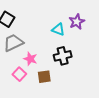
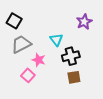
cyan triangle: (58, 30) -> (56, 40), moved, turned 32
brown square: (44, 77) -> (74, 77), moved

